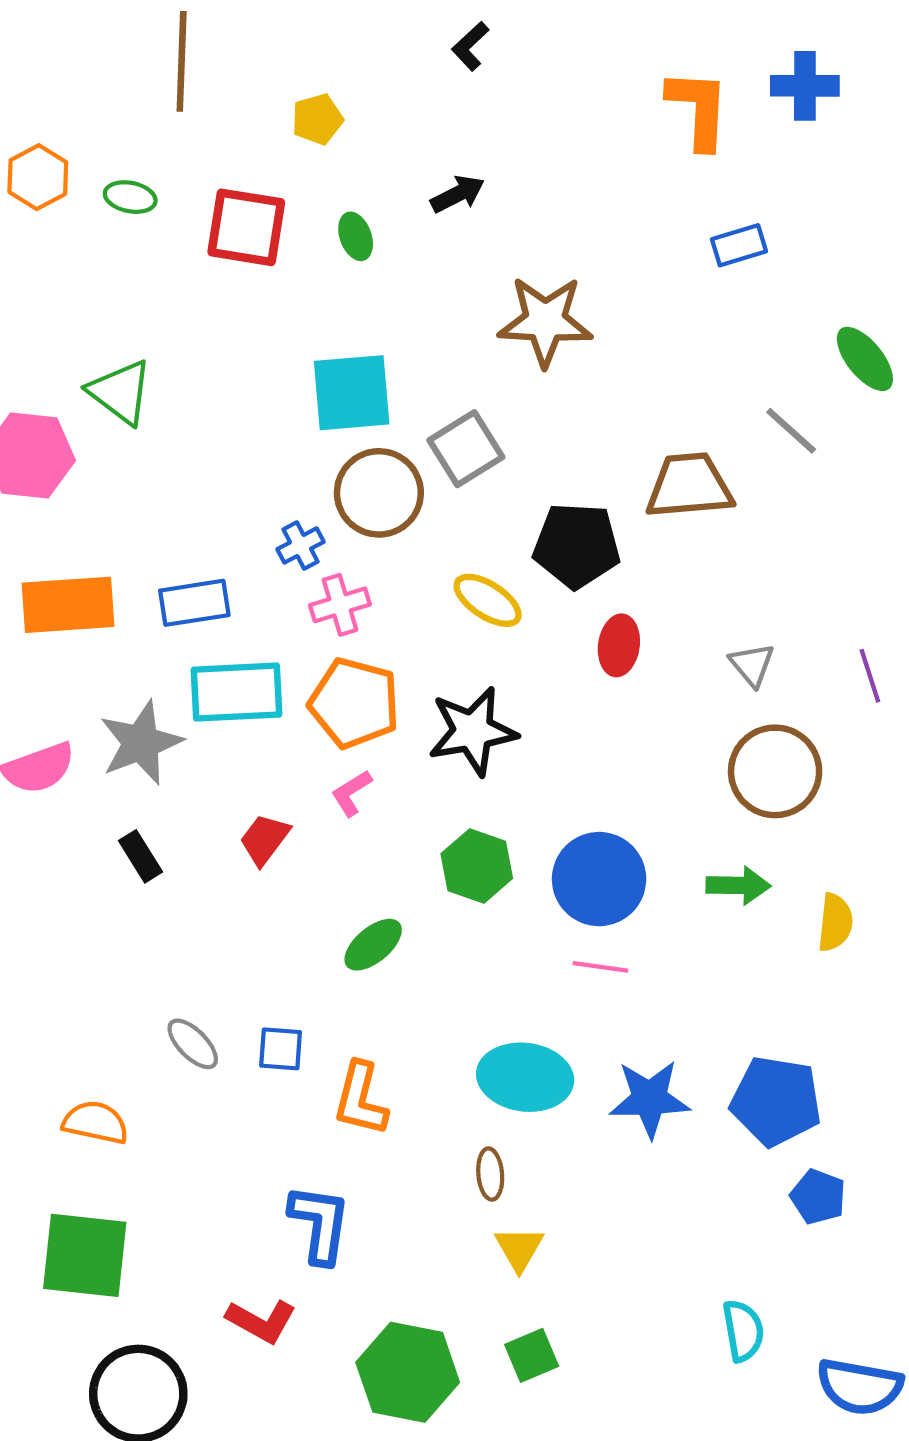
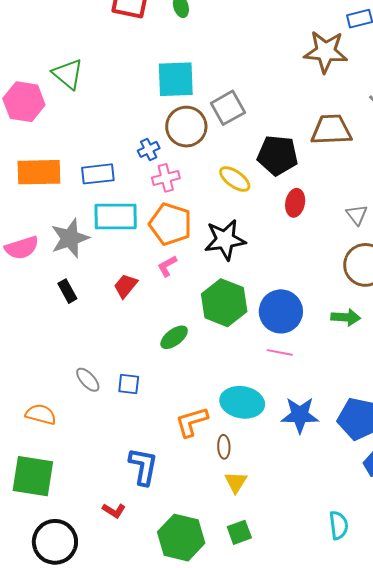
brown star: (545, 321) -> (326, 52), moved
green hexagon: (477, 866) -> (224, 303), size x1.4
orange L-shape: (361, 1099) -> (192, 422), moved, turned 57
red L-shape: (261, 1321) -> (114, 511), size x0.7

